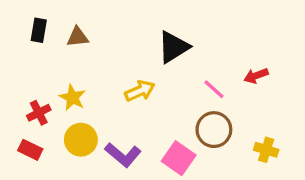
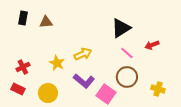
black triangle: (173, 47) -> (121, 28), moved
yellow star: (72, 98) -> (57, 63), moved
yellow circle: (81, 140) -> (48, 93), moved
purple L-shape: (123, 155) -> (84, 81), moved

